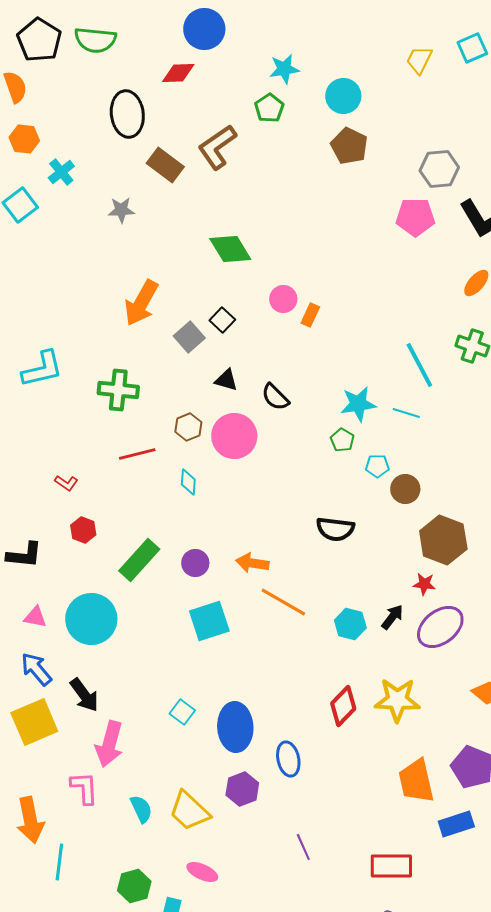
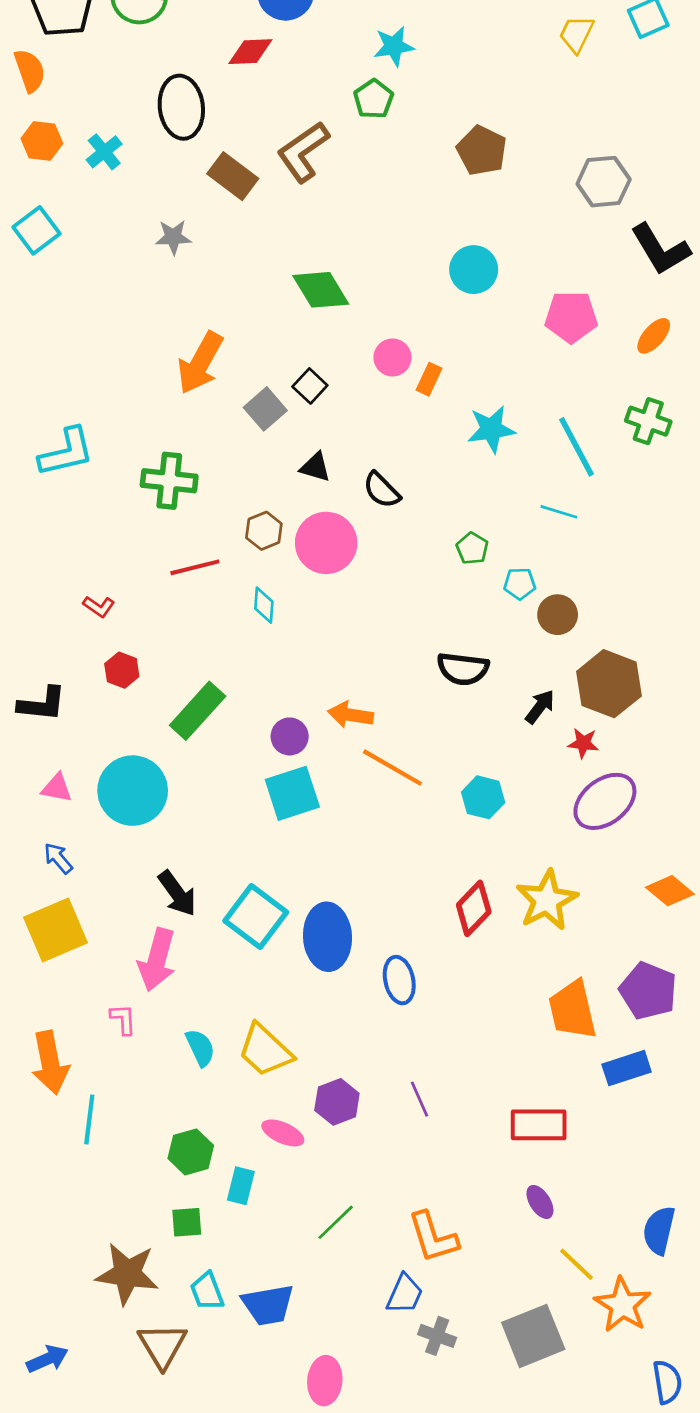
cyan circle: (343, 96) -> (474, 270), moved
cyan cross: (61, 172) -> (104, 152), moved
pink pentagon: (415, 217) -> (571, 317), moved
cyan star: (358, 404) -> (491, 429), moved
purple circle: (195, 563) -> (290, 736), moved
black arrow: (392, 617) -> (540, 707), moved
blue arrow: (36, 669) -> (58, 858), size x0.7
black arrow: (84, 695) -> (177, 893), moved
yellow star: (397, 700) -> (547, 900), turned -30
cyan square: (182, 712) -> (256, 916), size x1.8
pink L-shape: (84, 788) -> (123, 1019), size x0.7
purple hexagon: (242, 789) -> (337, 1102), moved

